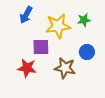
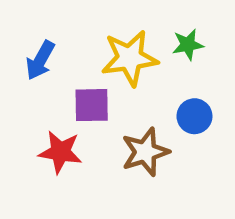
blue arrow: (26, 15) -> (40, 60), moved
brown star: (65, 68) -> (145, 152), turned -30

